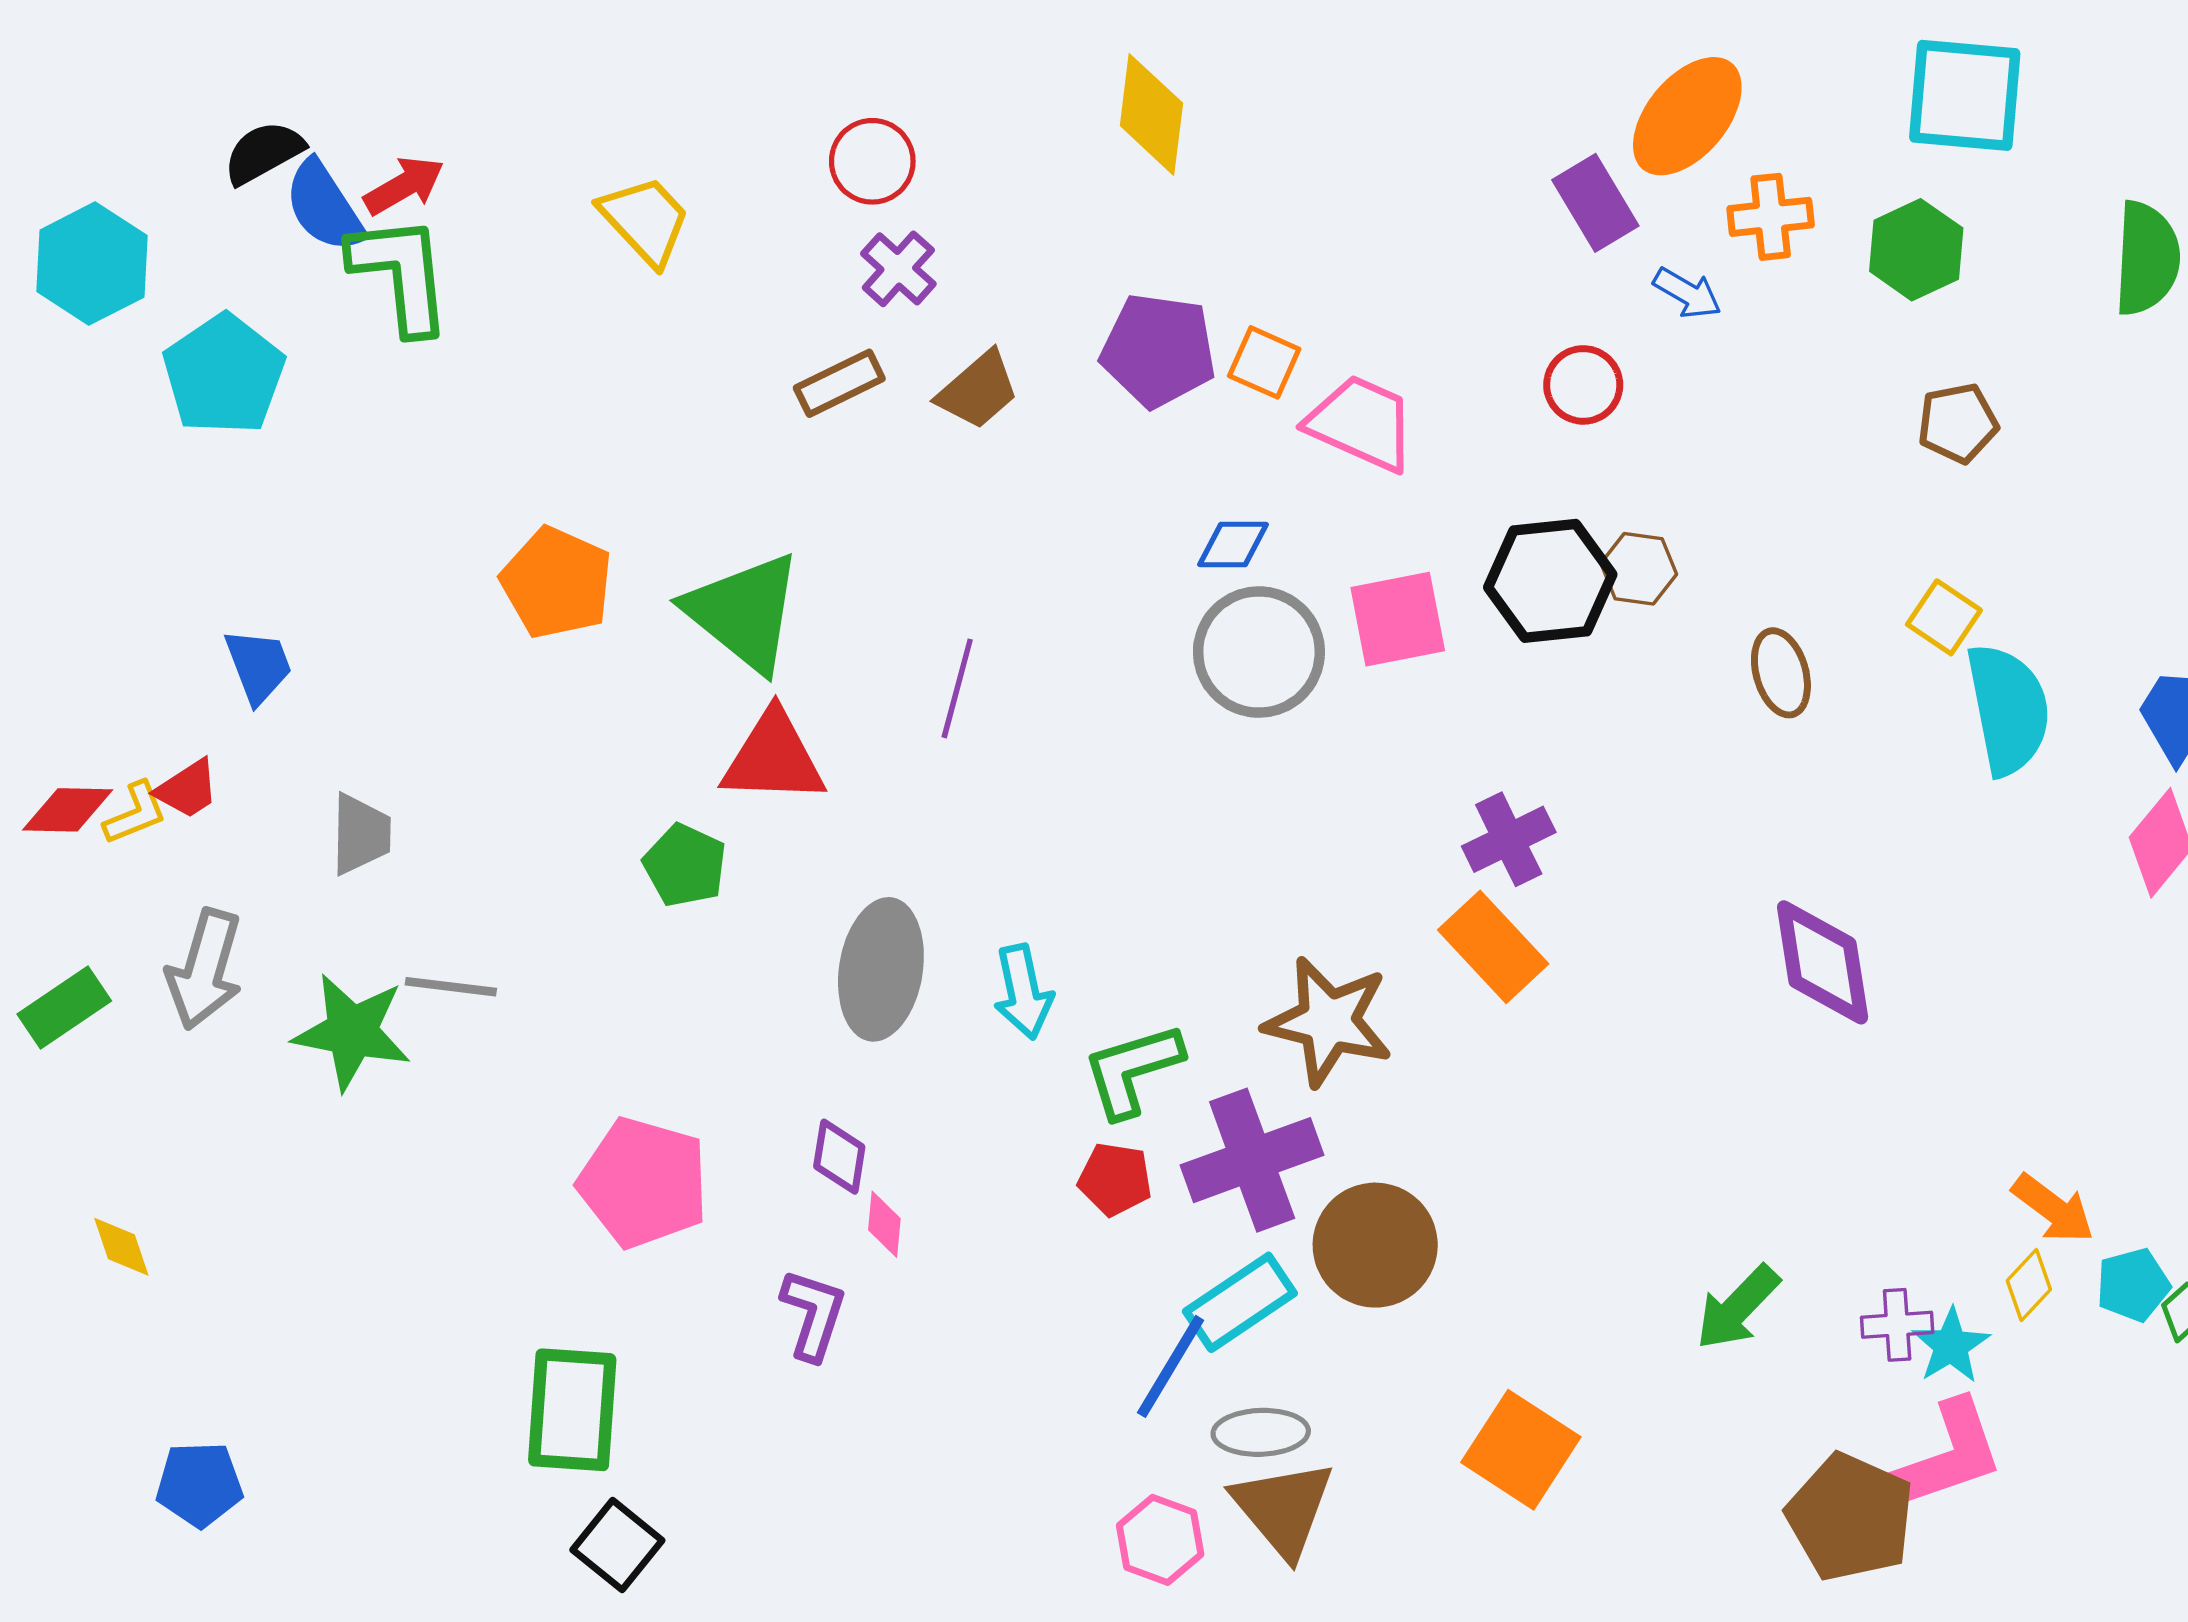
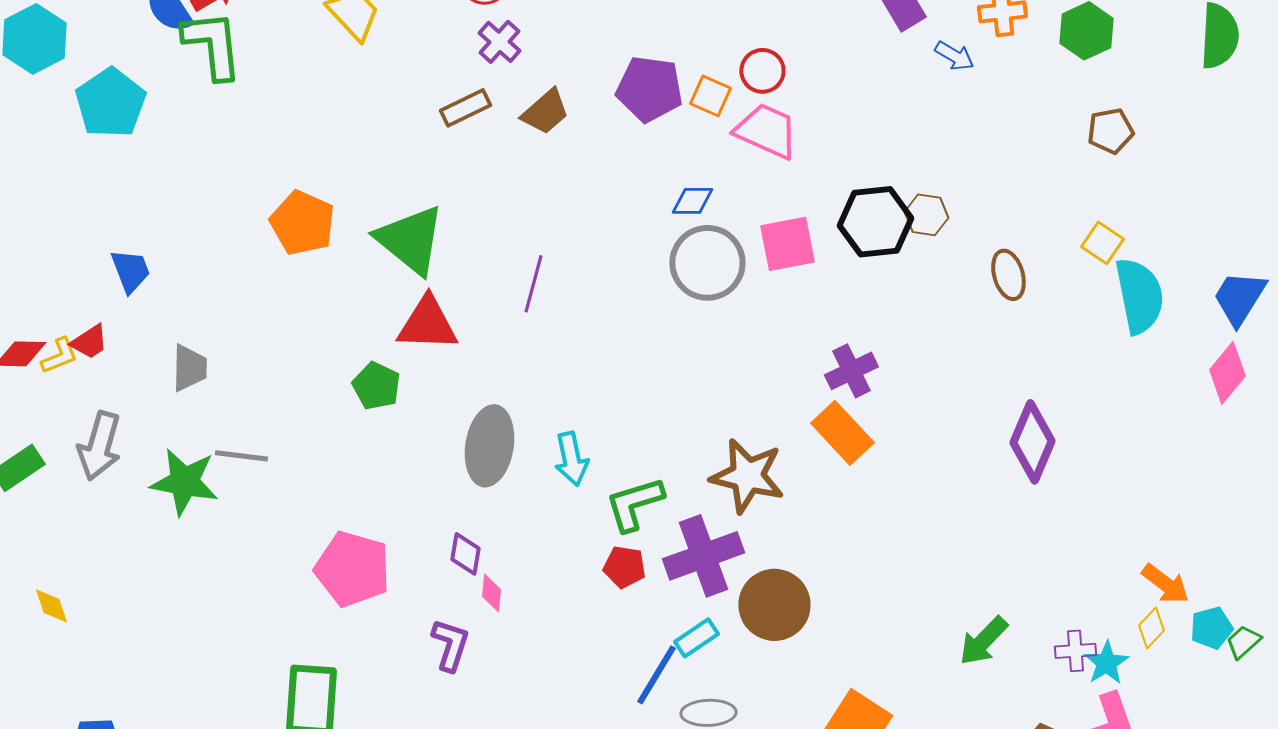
red circle: (1583, 385) -> (762, 71), moved
purple diamond: (1823, 962) -> (1032, 442), turned 32
cyan rectangle: (1240, 1302) -> (696, 638), size x0.7

